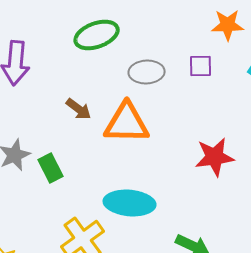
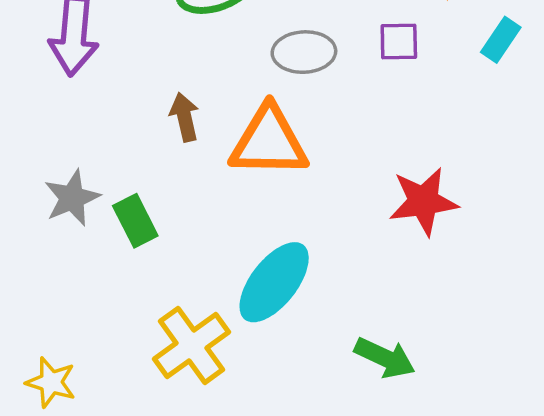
brown arrow: (79, 109) -> (184, 117), turned -140
cyan ellipse: (130, 203) -> (274, 282), turned -57

